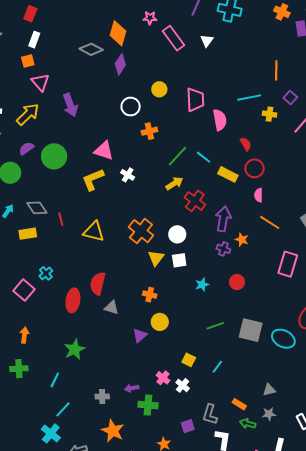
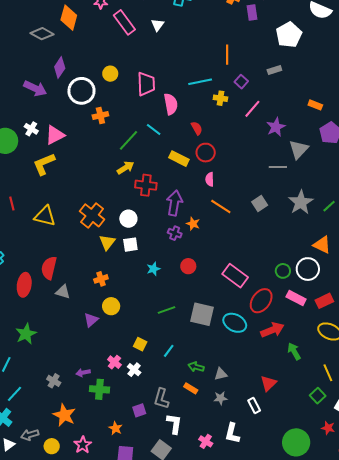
purple diamond: (120, 64) -> (60, 67), moved
purple arrow: (70, 105) -> (35, 88), moved, turned -45
white circle: (131, 107) -> (81, 91), size x1.4
pink triangle: (104, 151) -> (55, 135), turned -45
cyan line: (204, 157) -> (154, 129), moved
white cross: (128, 175) -> (31, 129), moved
red cross: (195, 201) -> (146, 185), turned -30
pink rectangle: (288, 264) -> (235, 276), moved, turned -70
orange cross: (150, 295) -> (101, 279), turned -32
gray cross: (102, 396) -> (54, 381), turned 32
green arrow: (248, 424) -> (196, 367), moved

